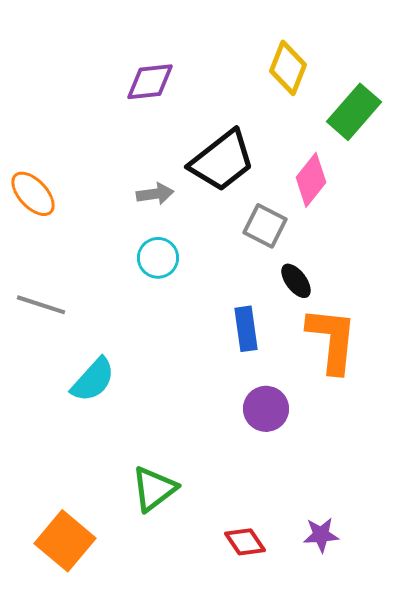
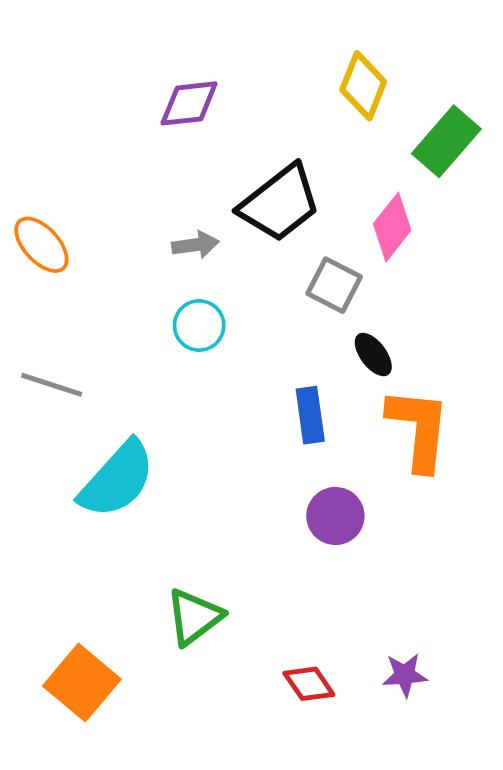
cyan semicircle: (93, 380) -> (117, 479), size x1.4

